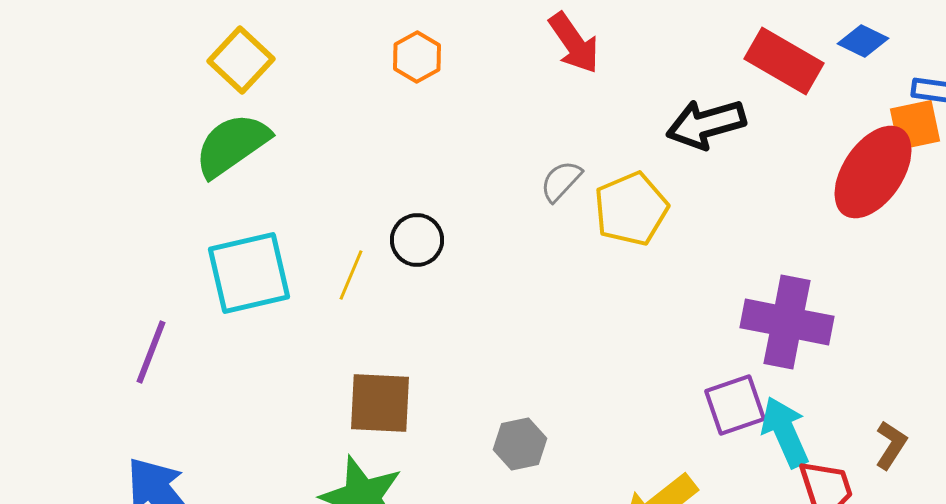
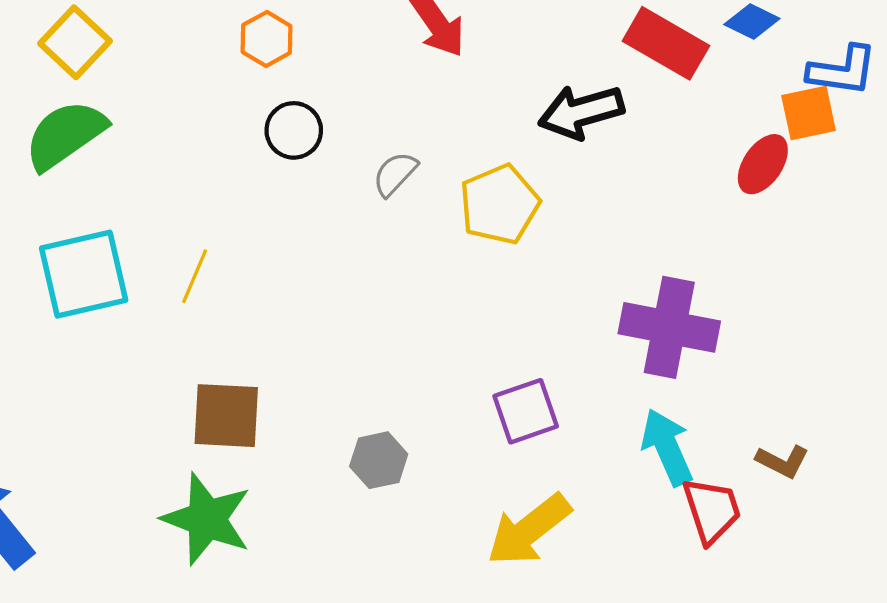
red ellipse: (873, 172) -> (763, 164), size x0.6
gray semicircle: (561, 181) -> (395, 174), moved
black circle: (417, 240) -> (294, 130), moved
purple square: (735, 405) -> (526, 411), moved
brown L-shape: (891, 445) -> (782, 461), turned 84

